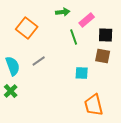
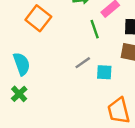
gray line: (39, 61) -> (83, 63), moved

